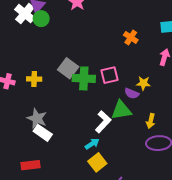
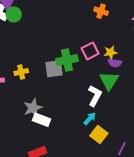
gray square: (68, 68) -> (54, 69), moved, turned -30
yellow star: (143, 83) -> (110, 52), moved
green triangle: (121, 110) -> (109, 81), turned -35
gray star: (37, 118) -> (33, 108), turned -30

